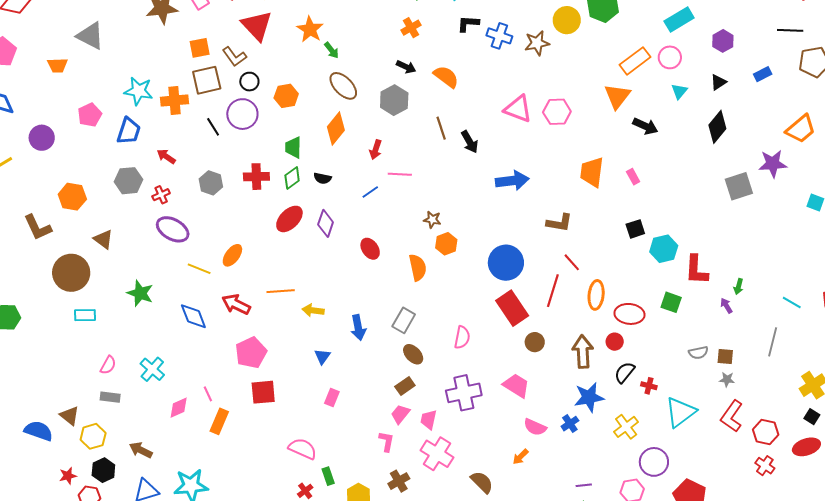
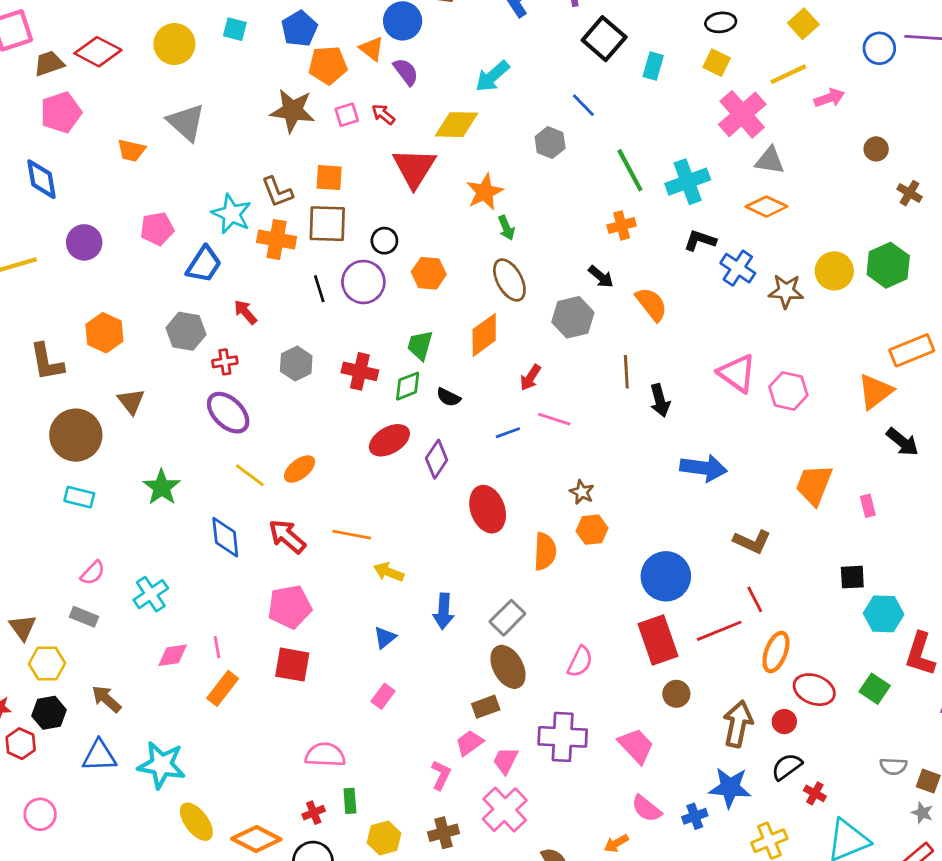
brown L-shape: (234, 57) -> (277, 192), moved
red ellipse: (370, 249) -> (488, 509), size x1.5
red line: (553, 291) -> (719, 631), turned 36
brown ellipse: (413, 354) -> (508, 667), size x1.4
pink semicircle: (303, 449) -> (325, 755), turned -36

